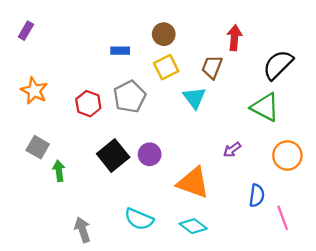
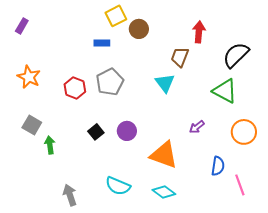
yellow square: (166, 67) -> (116, 16), moved
black square: (113, 155) -> (96, 132), size x0.6

